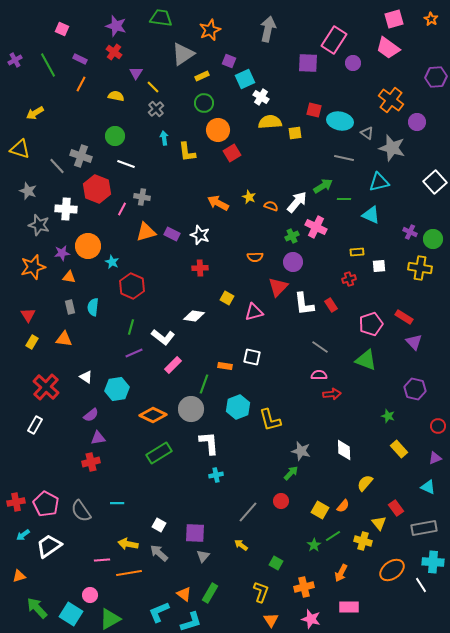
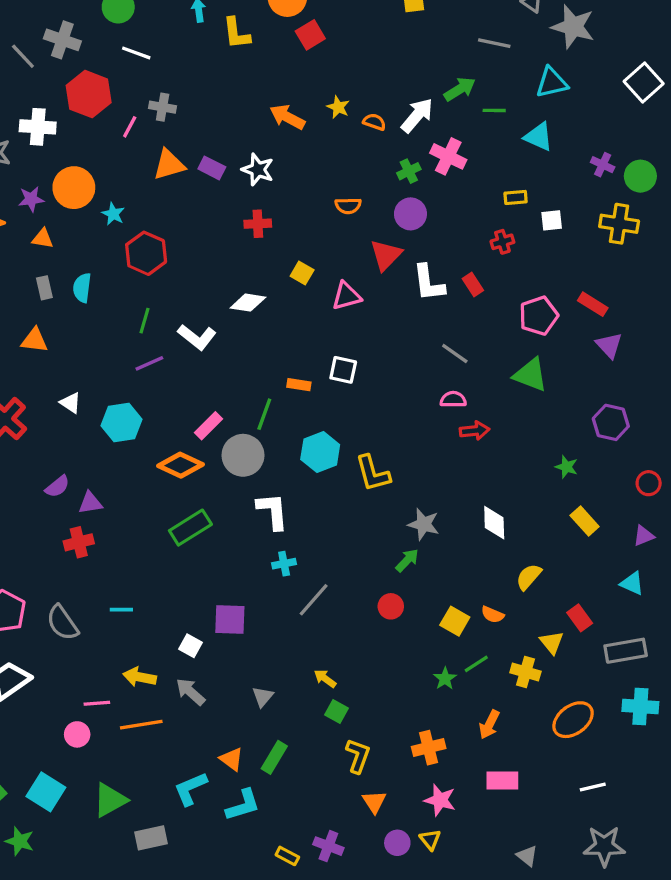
pink rectangle: (173, 365) -> (208, 426), moved
purple semicircle: (91, 415) -> (57, 486), moved
orange semicircle: (343, 506) -> (493, 615), turned 72
gray line: (248, 512) -> (314, 600), moved
purple square: (195, 533) -> (230, 619), moved
green square: (276, 563) -> (337, 711), moved
white line: (421, 585) -> (593, 787), moved, turned -70
pink circle: (90, 595) -> (77, 734), moved

